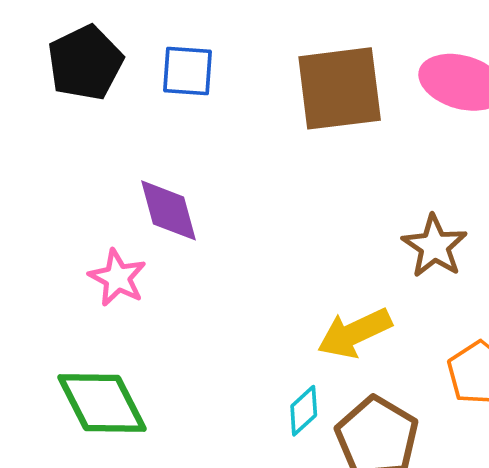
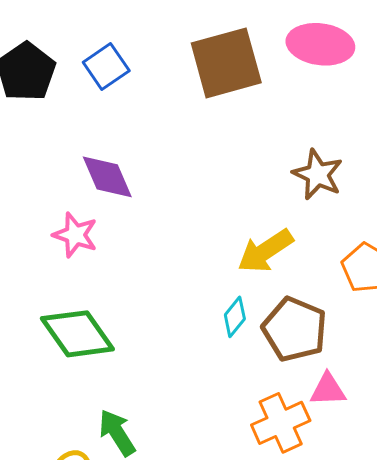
blue square: (187, 71) -> (106, 67), turned -30

